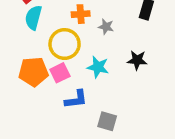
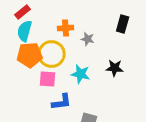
orange pentagon: (33, 72) -> (30, 55), moved
pink square: (60, 73) -> (48, 79), turned 30

